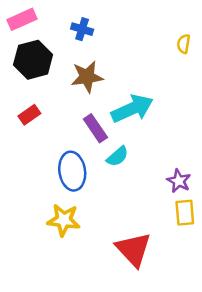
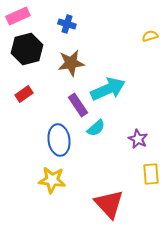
yellow semicircle: (184, 44) -> (150, 36), turned 63
purple star: (179, 181) -> (138, 139), moved

